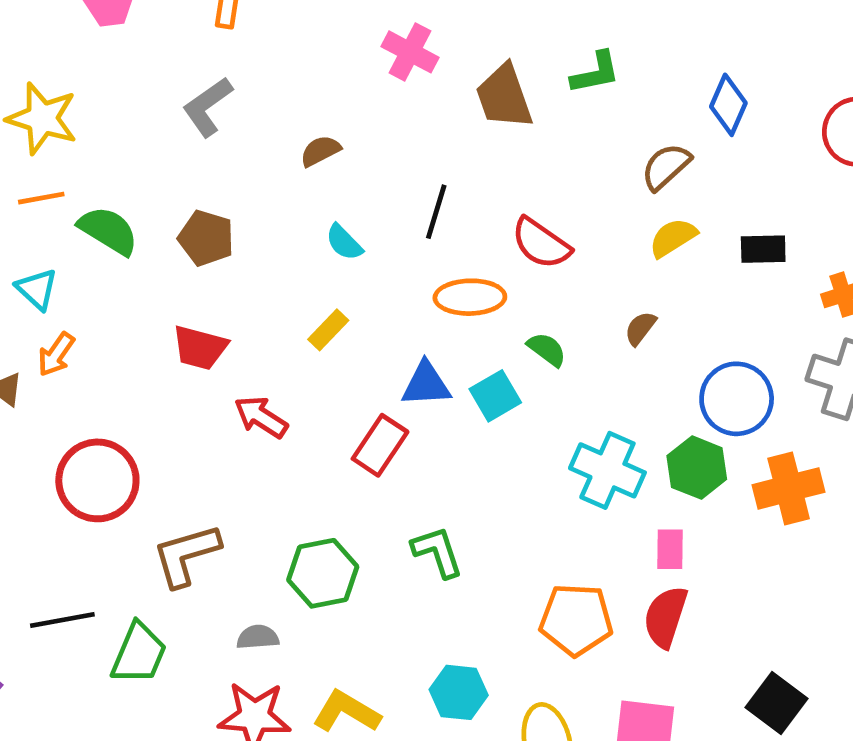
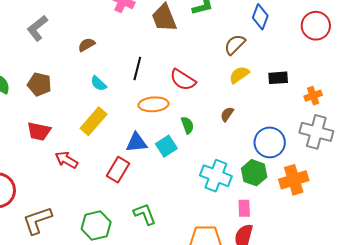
yellow rectangle: (328, 330) -> (94, 121), size x1.6
green semicircle: (547, 349) -> (187, 125), turned 36

